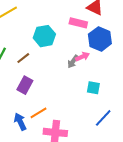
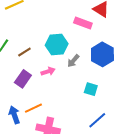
cyan hexagon: (44, 36) -> (57, 45), moved
blue hexagon: (100, 39) -> (102, 54), moved
pink arrow: (82, 57) -> (48, 71), moved

